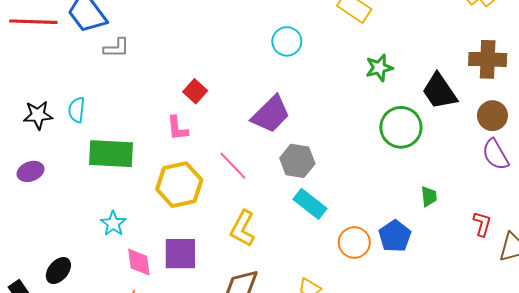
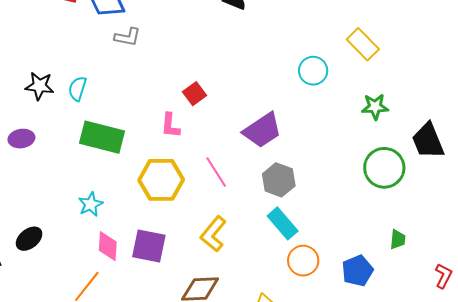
cyan circle: (287, 41) -> (313, 71), moved
orange circle: (354, 242) -> (303, 261), moved

